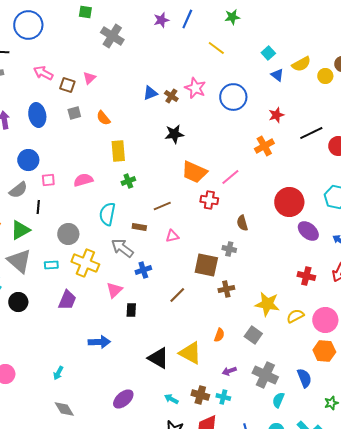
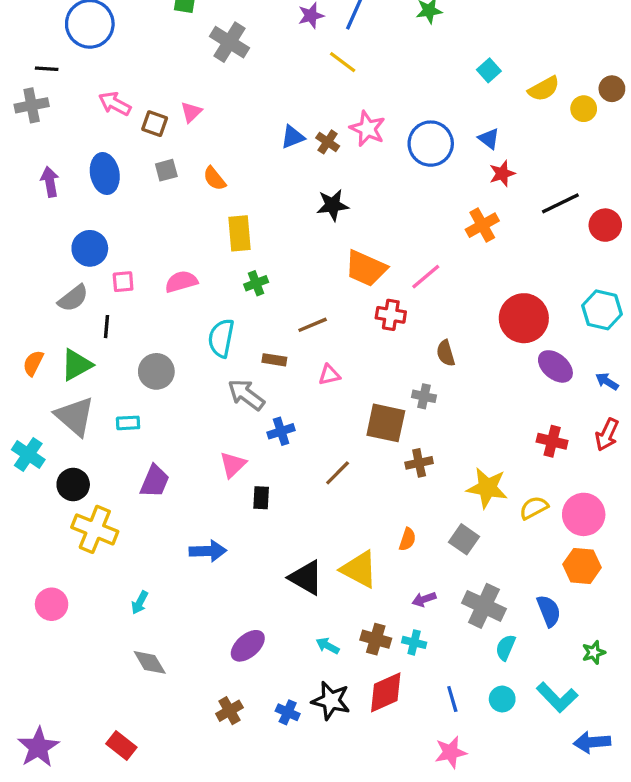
yellow line: (216, 48) -> (343, 62), moved
blue triangle: (277, 75) -> (489, 139), moved
yellow cross: (85, 263) -> (95, 529), moved

